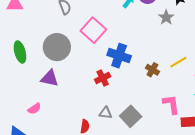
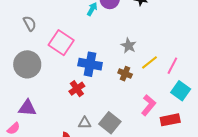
gray star: (166, 17) -> (129, 46), moved
purple triangle: (50, 78) -> (27, 108), moved
pink L-shape: (171, 104) -> (149, 105), turned 55

